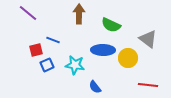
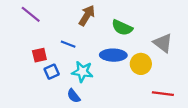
brown arrow: (79, 14) -> (87, 15), turned 30
blue line: (53, 40) -> (68, 44), moved
blue semicircle: (95, 87) -> (74, 96), moved

